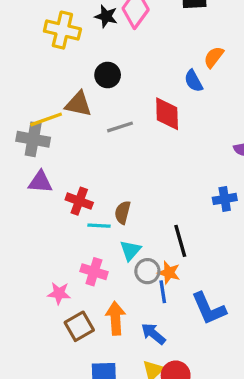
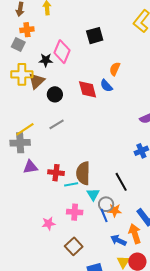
brown triangle: (78, 104) -> (37, 81), moved, turned -42
red diamond: (167, 114) -> (88, 89), moved
gray line: (120, 127) -> (57, 124), moved
brown semicircle: (123, 212) -> (83, 173), size x1.6
orange star: (169, 273) -> (115, 210), moved
blue line: (163, 292) -> (104, 215), moved
pink star: (59, 293) -> (49, 224), moved
orange arrow: (116, 318) -> (135, 234), moved

